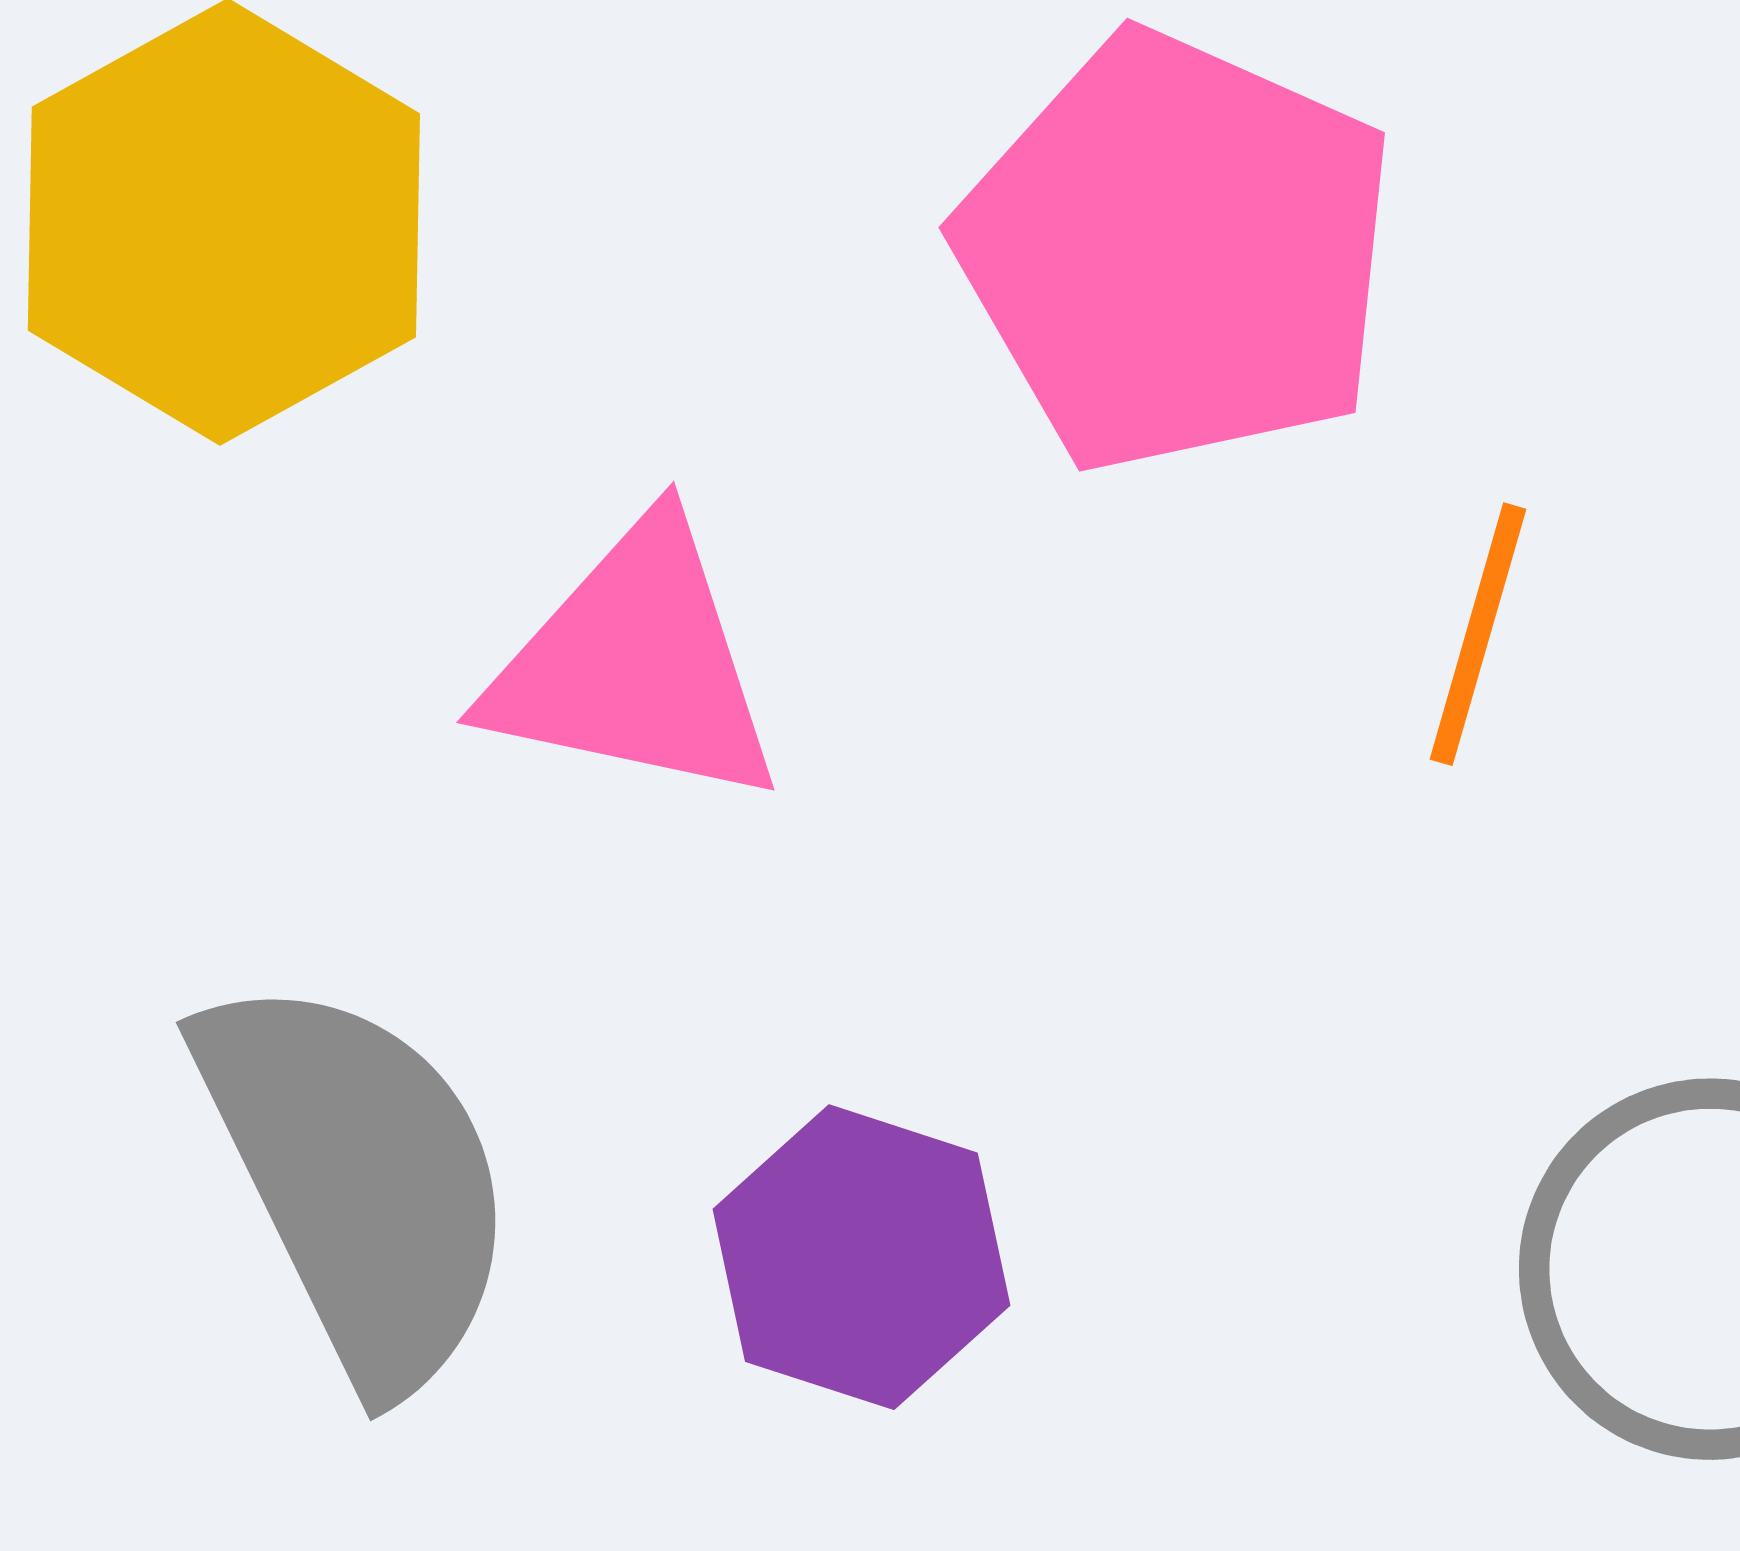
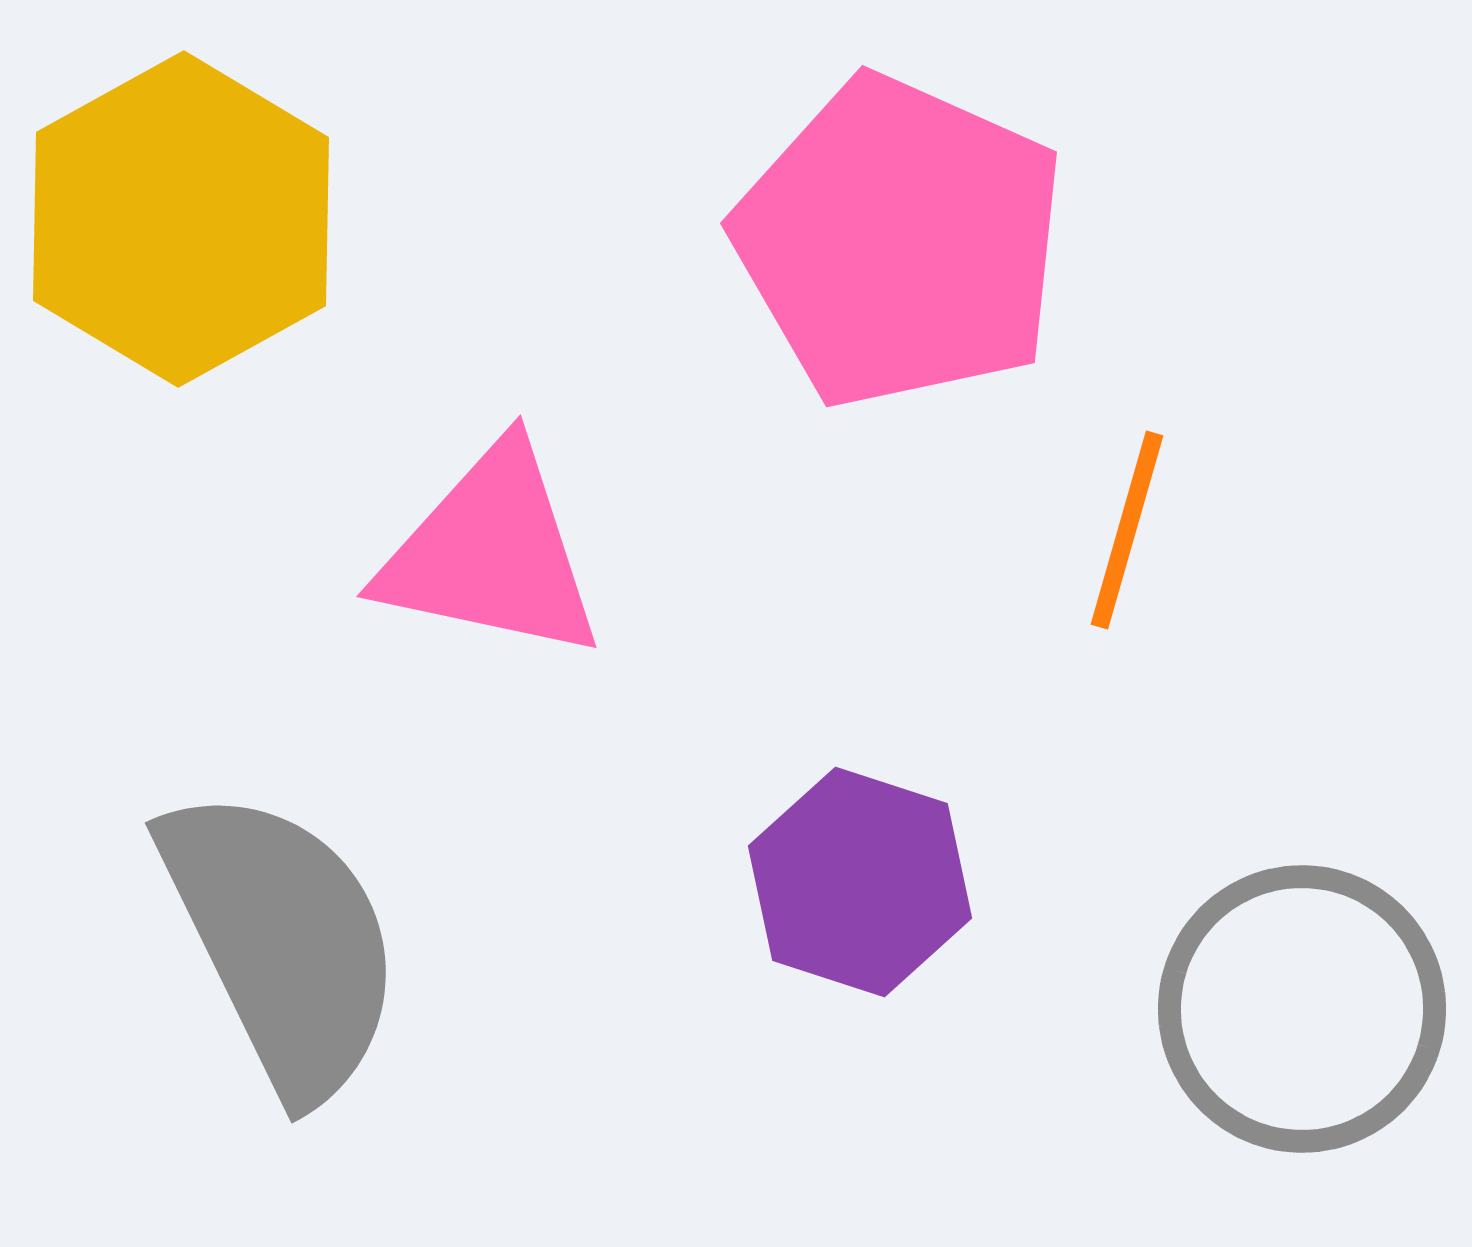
purple hexagon: (861, 1257) -> (860, 882), moved

